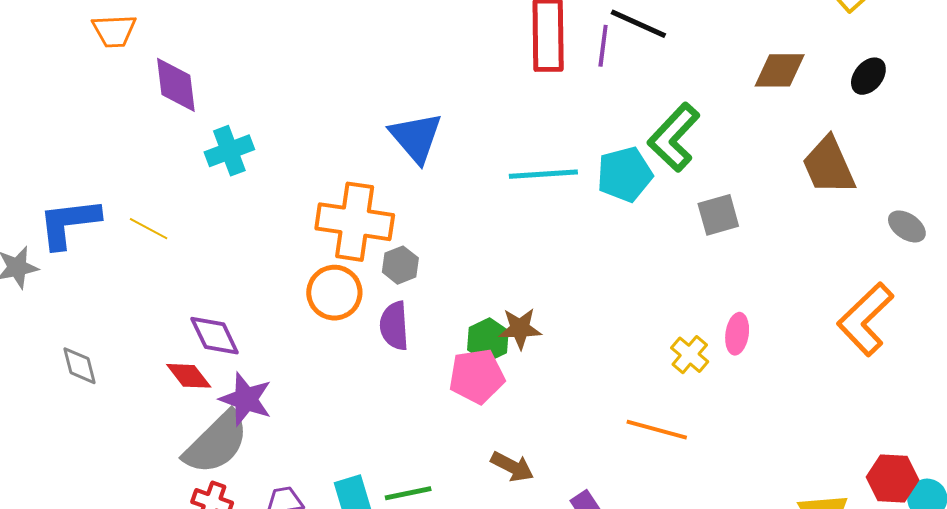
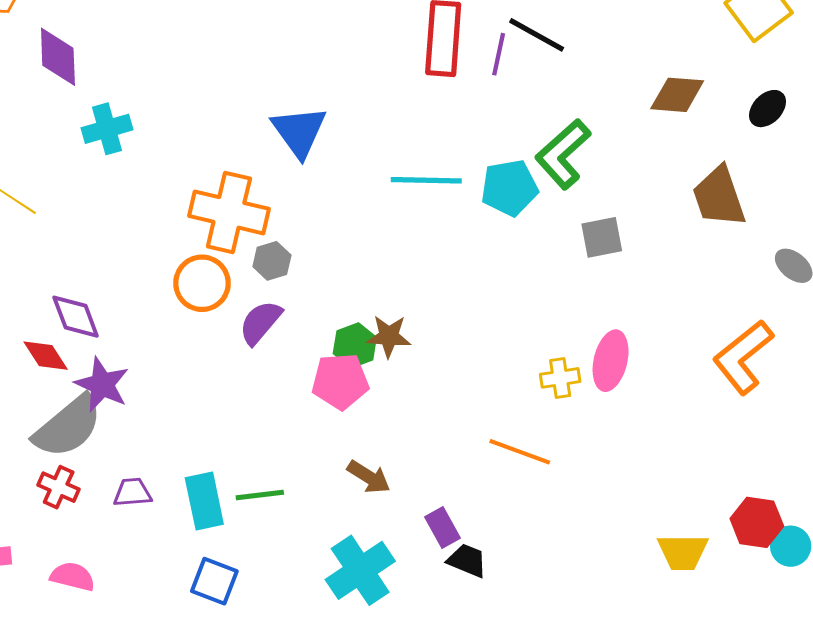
purple semicircle: (394, 326) -> (260, 322), turned 39
pink ellipse: (737, 334) -> (611, 361), size x1.4
yellow cross: (690, 355) -> (560, 378), turned 36

